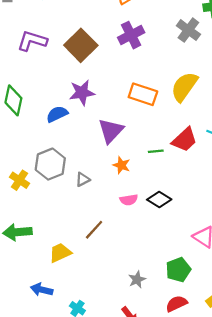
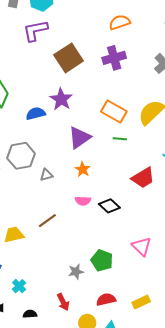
purple L-shape: (32, 41) -> (35, 31), moved, turned -40
purple star: (82, 93) -> (61, 99), turned 30
red trapezoid: (185, 140) -> (143, 178), moved
green line: (156, 151) -> (120, 139), moved
green pentagon: (178, 270) -> (102, 260), moved, turned 30

